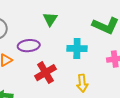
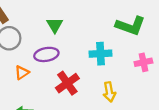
green triangle: (50, 19) -> (55, 25), moved

